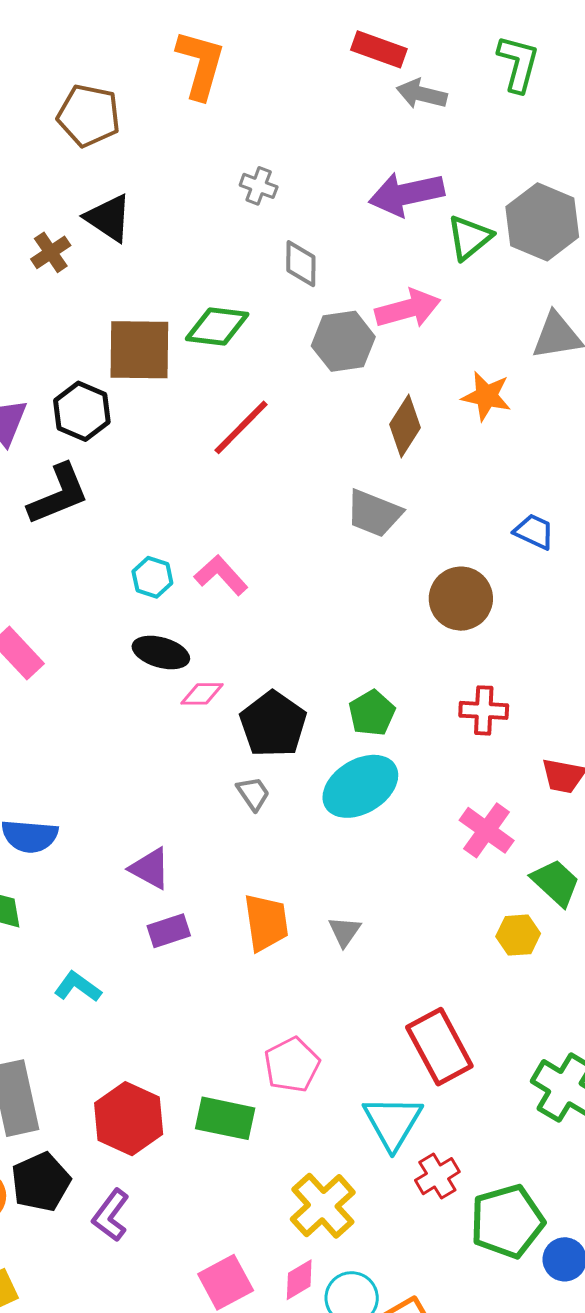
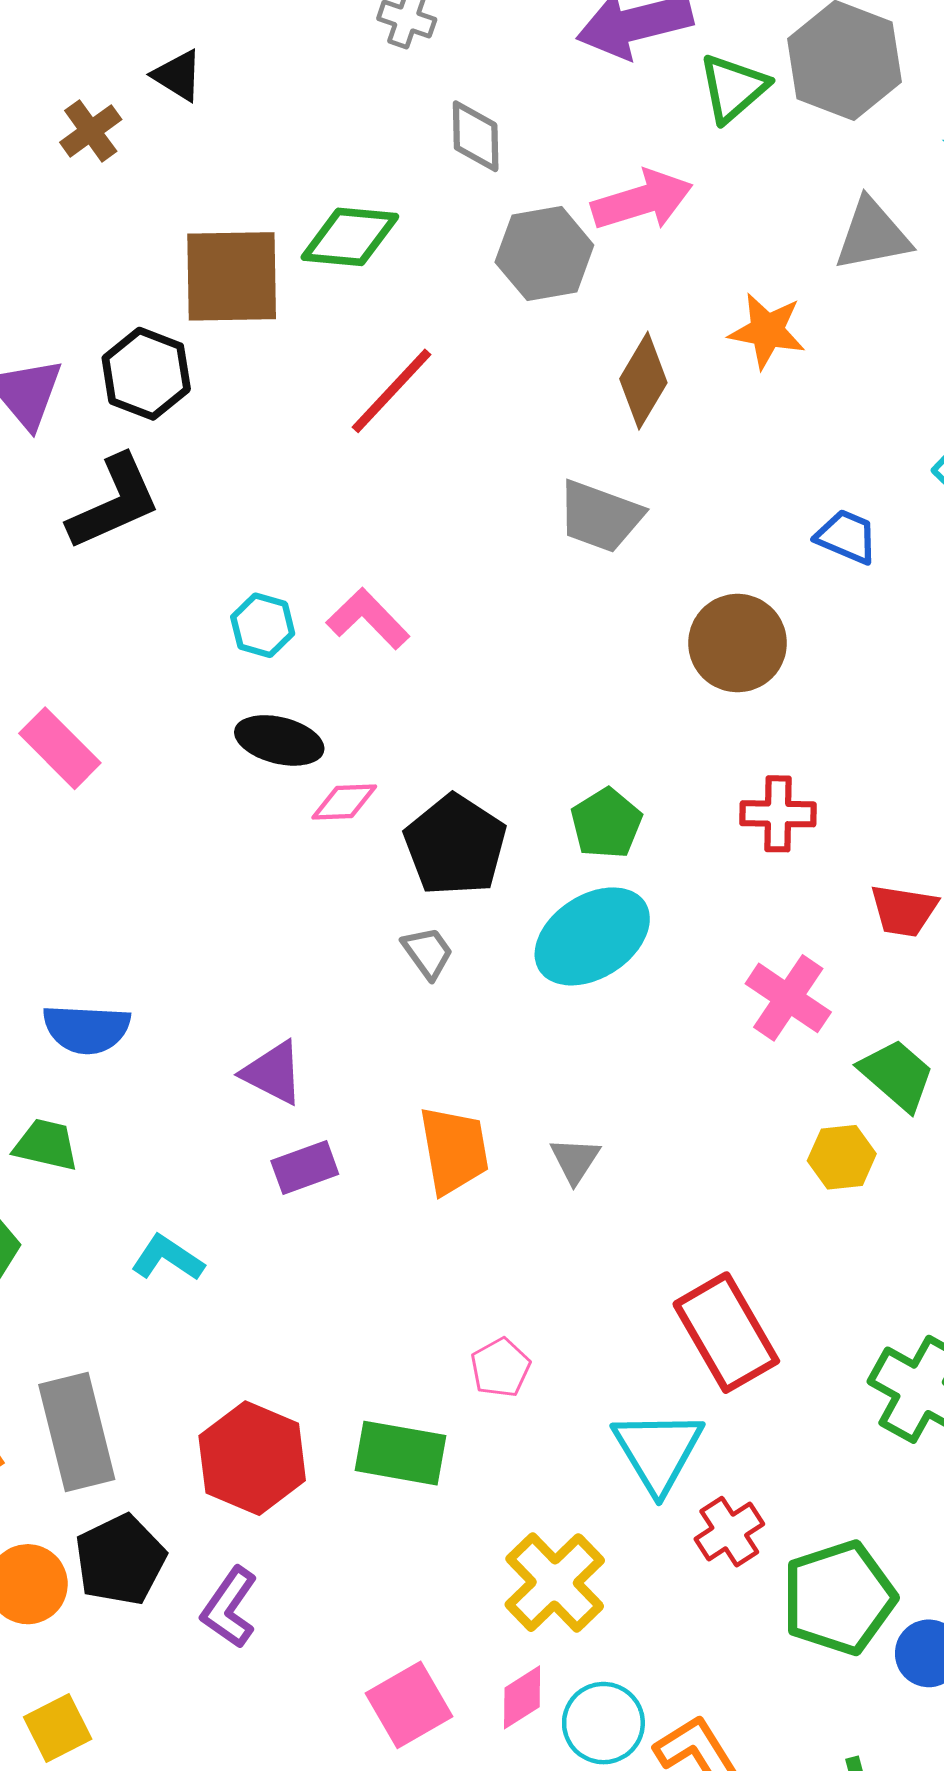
black triangle: (109, 218) -> (178, 75), size x0.7
pink pentagon: (292, 1065) -> (500, 1368), size x0.7

